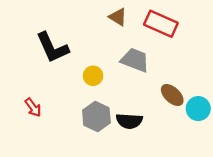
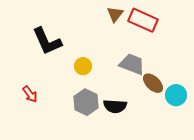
brown triangle: (118, 17) -> (115, 14), moved, turned 36
gray trapezoid: (135, 60) -> (132, 64), moved

